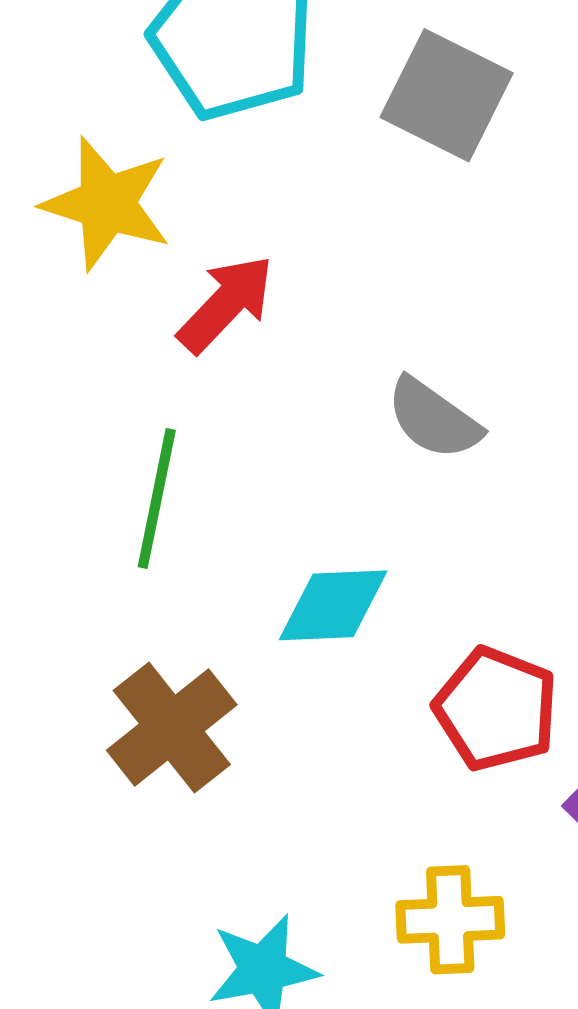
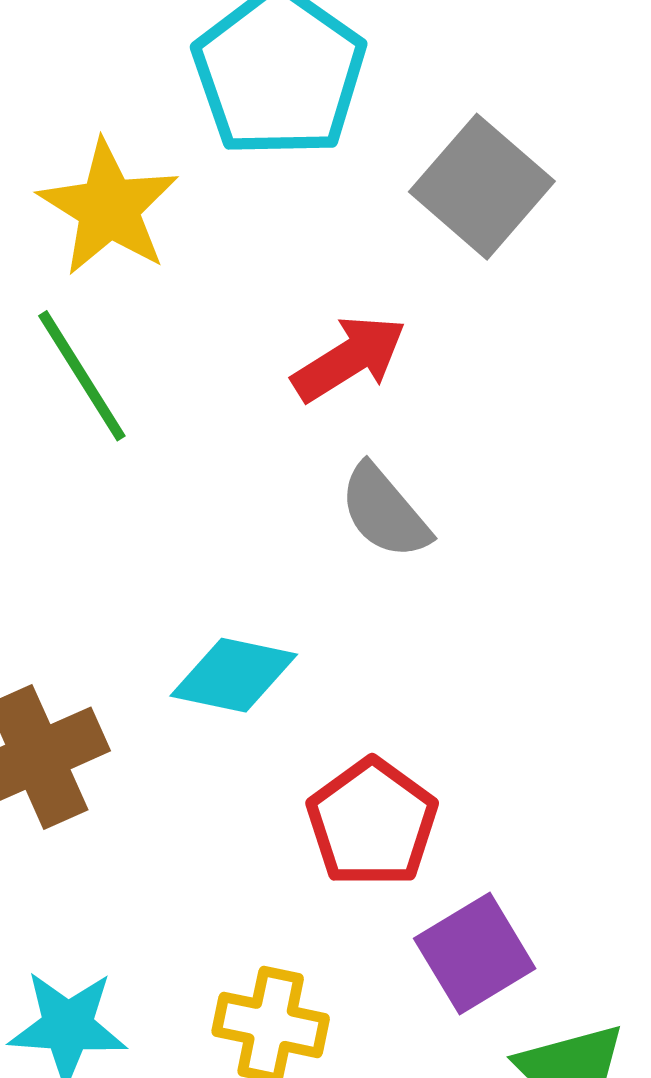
red arrow: (226, 304) -> (349, 358), moved
green line: (157, 498) -> (82, 376), moved, turned -58

